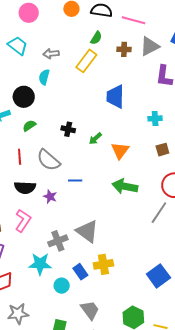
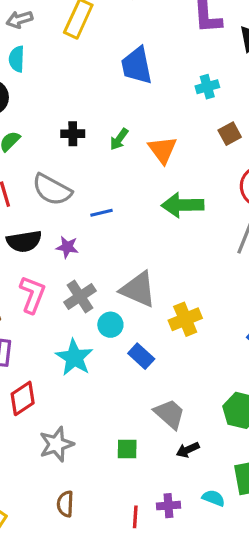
gray cross: (58, 241) -> (80, 297), moved
cyan star: (40, 264) -> (74, 358), turned -30
yellow cross: (103, 264) -> (185, 319), moved
cyan circle: (62, 286) -> (110, 325), moved

